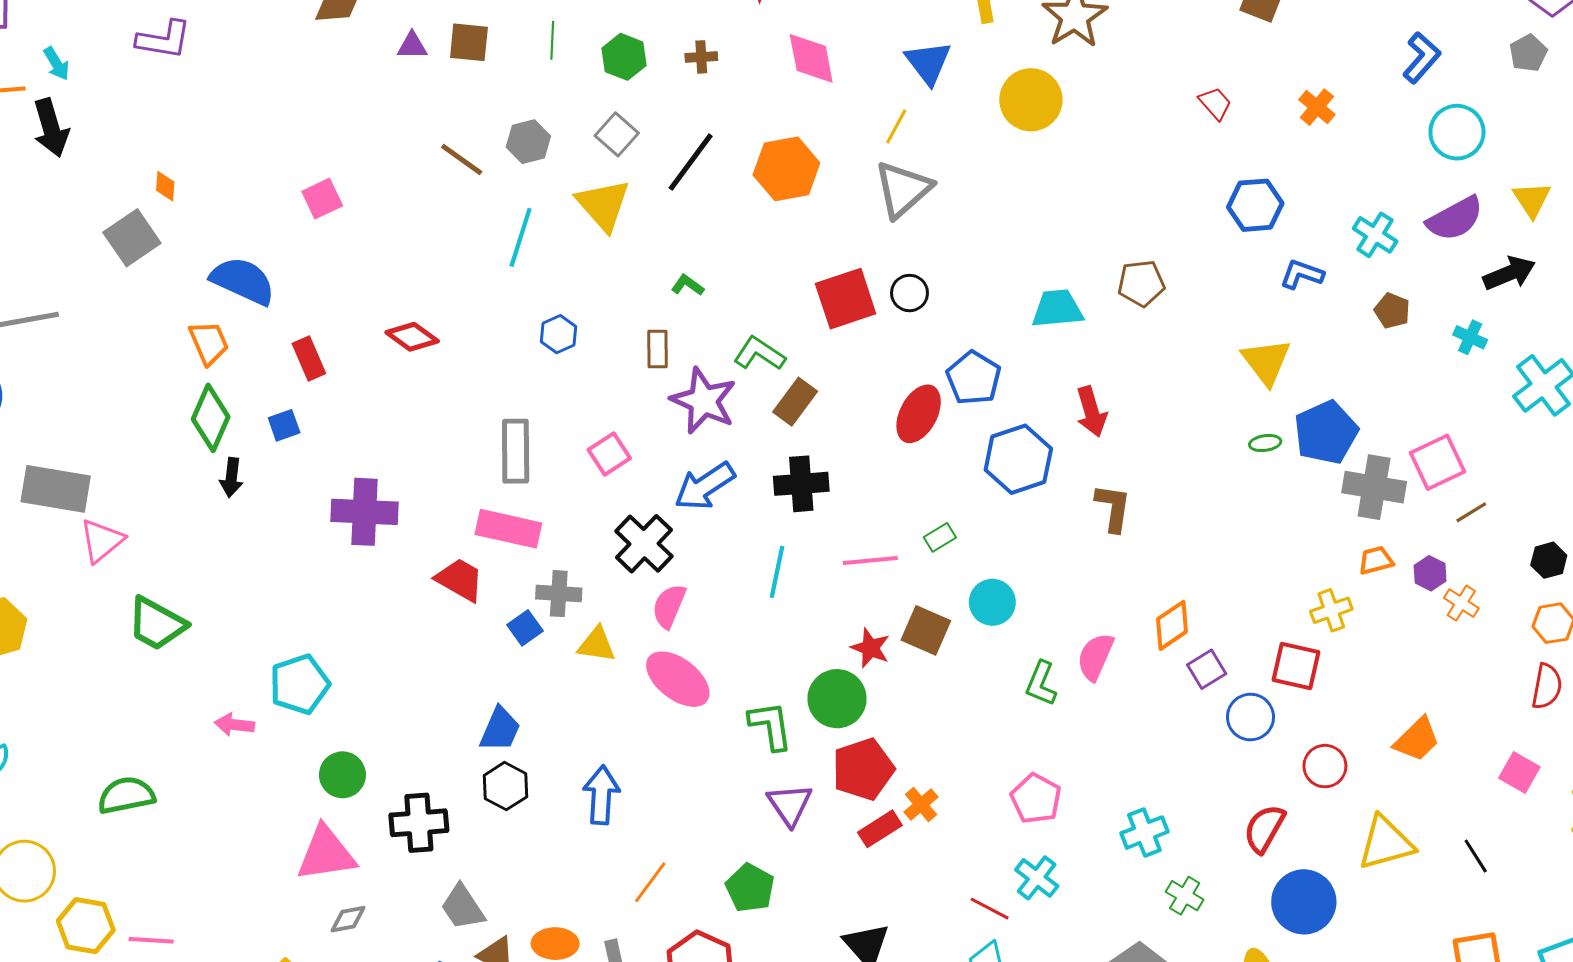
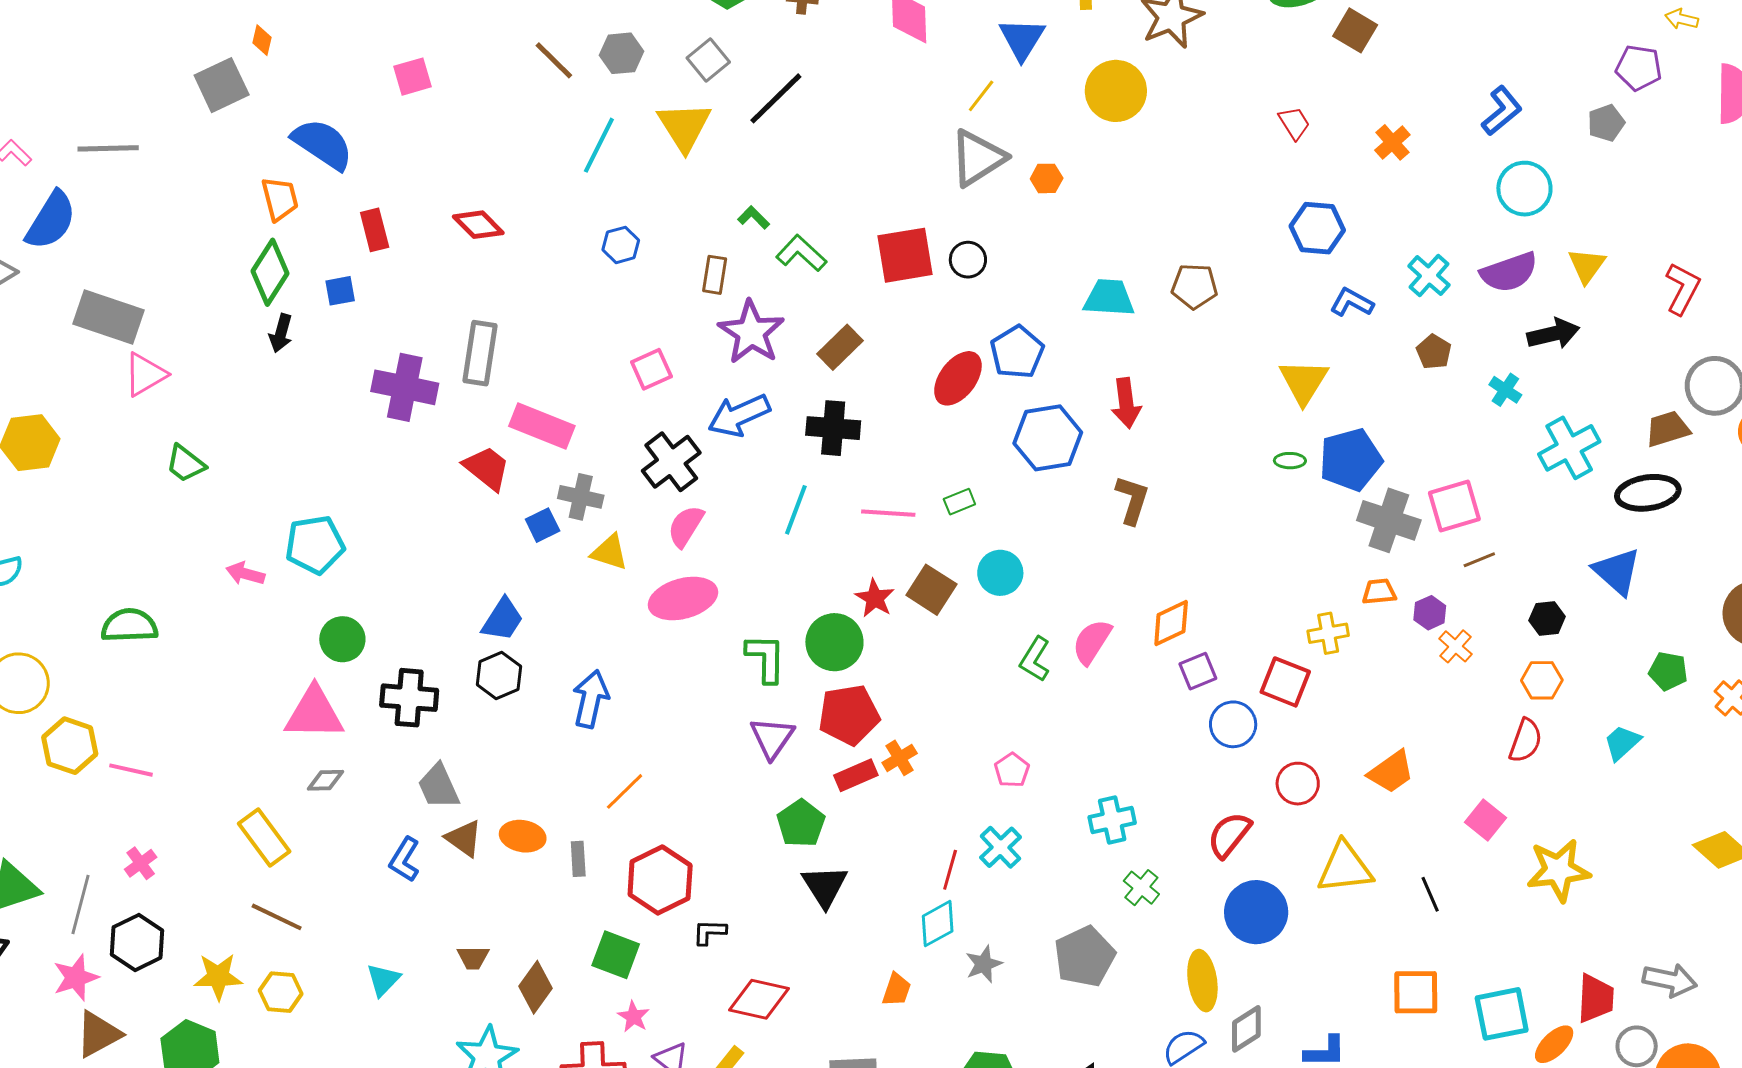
orange hexagon: (786, 169) -> (1047, 178), moved, size x0.5
green L-shape: (759, 354) -> (801, 253), moved
gray rectangle: (516, 451) -> (480, 353), moved
green trapezoid: (157, 624) -> (186, 464), size x0.7
pink ellipse: (678, 679) -> (683, 598), turned -62
pink pentagon: (1036, 799) -> (1012, 770), size x0.7
green pentagon: (750, 888) -> (801, 823), moved
red line: (990, 909) -> (950, 870), turned 69

